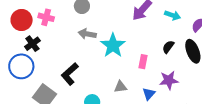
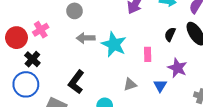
pink cross: (46, 17) -> (41, 30), turned -35
purple star: (169, 80) -> (177, 68), turned -30

